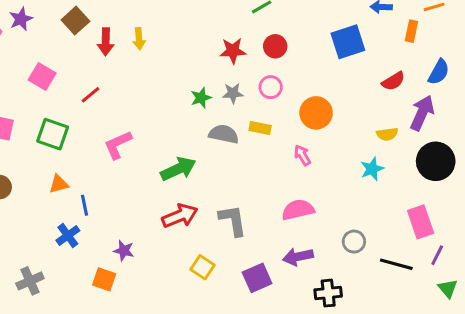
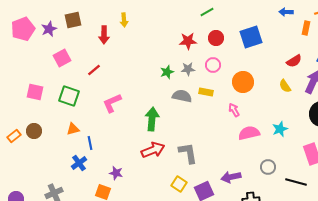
purple star: (21, 19) -> (49, 29), moved
brown square: (75, 21) -> (73, 20), moved, turned 30
yellow arrow: (139, 39) -> (124, 20), moved
blue square: (348, 42) -> (251, 37), moved
pink square: (42, 77) -> (62, 58), turned 30
yellow semicircle: (387, 134) -> (285, 86), moved, turned 64
green arrow: (178, 169) -> (152, 119), turned -60
cyan star: (372, 169) -> (280, 129), moved
pink semicircle: (298, 210) -> (249, 133), moved
yellow square: (203, 267) -> (179, 184), moved

